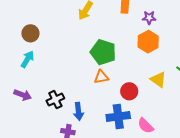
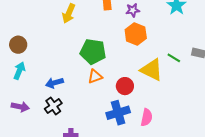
yellow triangle: (158, 80) -> (152, 70), size x1.4
blue arrow: (79, 111) -> (54, 83), moved, turned 90
pink semicircle: (146, 126) -> (147, 117), turned -114

